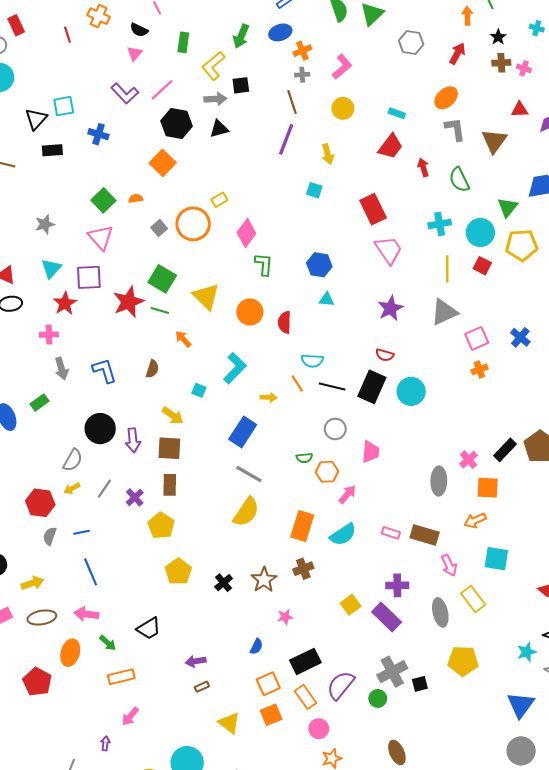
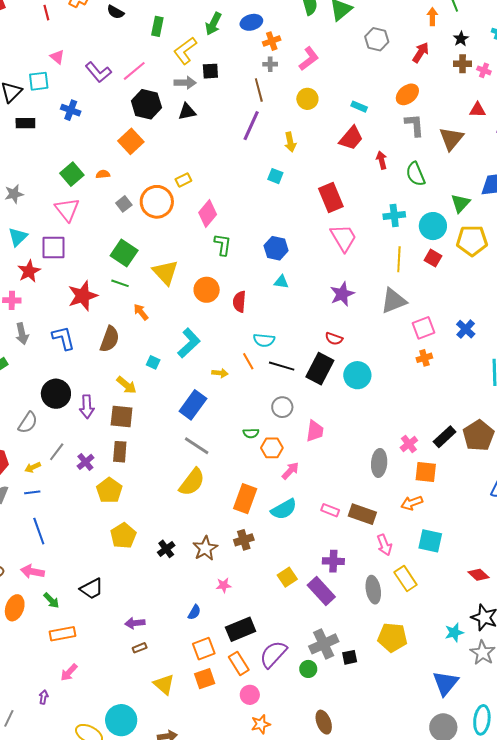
pink triangle: (135, 53) -> (57, 57), moved, turned -35
red star: (128, 302) -> (83, 296), moved
brown semicircle: (152, 369) -> (110, 339), size x1.5
yellow arrow: (72, 488) -> (33, 467), moved

